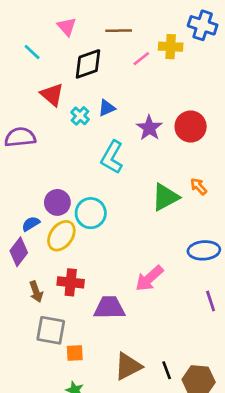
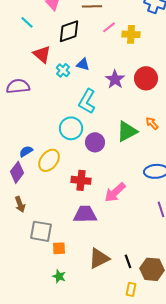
yellow cross: (171, 47) -> (131, 34), moved
blue triangle: (107, 108) -> (83, 64), turned 40
purple circle: (57, 202) -> (95, 142), moved
cyan circle: (91, 213) -> (71, 128), moved
red cross: (71, 282) -> (81, 180), moved
brown arrow: (36, 292) -> (20, 204), moved

